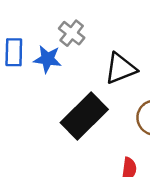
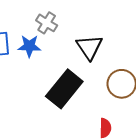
black triangle: (121, 69) -> (89, 47), turned -36

